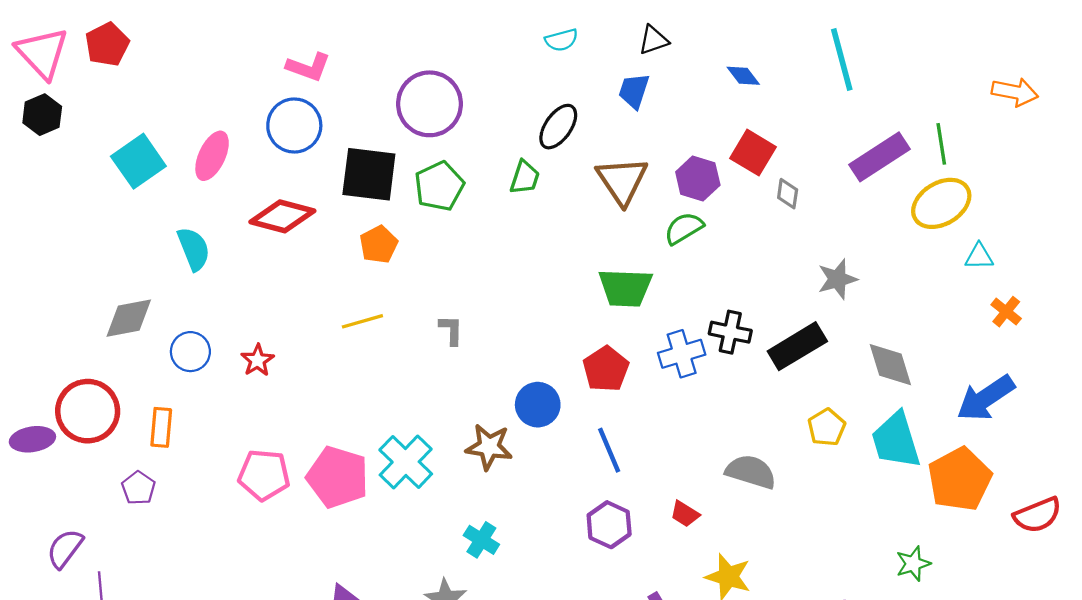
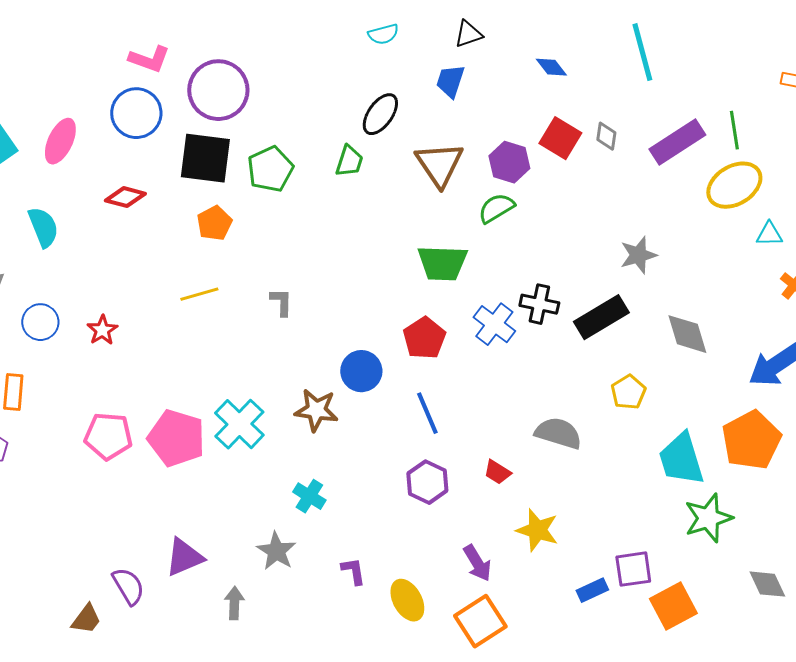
purple circle: (430, 104) -> (218, 90), moved
gray diamond: (788, 194) -> (606, 136), moved
red diamond: (282, 216) -> (125, 197), size x0.7
blue cross: (682, 354) -> (494, 324), turned -36
cyan trapezoid: (896, 440) -> (681, 459), moved
green star: (913, 564) -> (708, 518), size x1.5

